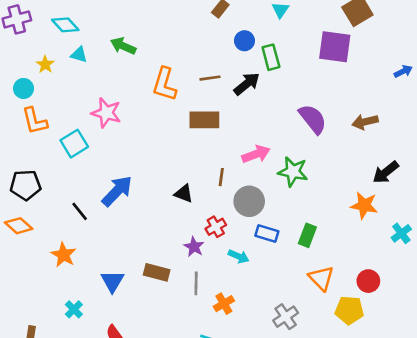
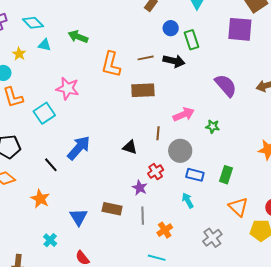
black arrow: (247, 84) -> (174, 61), turned 55
green star: (293, 172) -> (213, 126), size x0.6
cyan arrow: (239, 256) -> (188, 200), moved, turned -140

